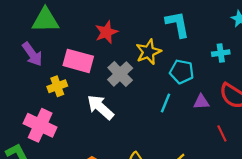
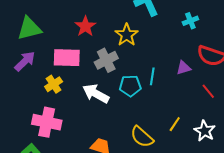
purple arrow: (32, 54) -> (25, 61), turned -85
cyan pentagon: (182, 72) -> (130, 86), moved
gray cross: (120, 74) -> (106, 60), turned 30

